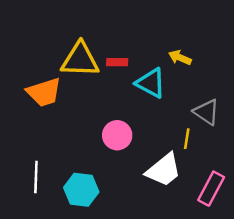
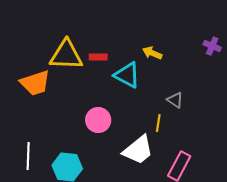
gray triangle: (206, 112) -> (175, 100), size x0.7

